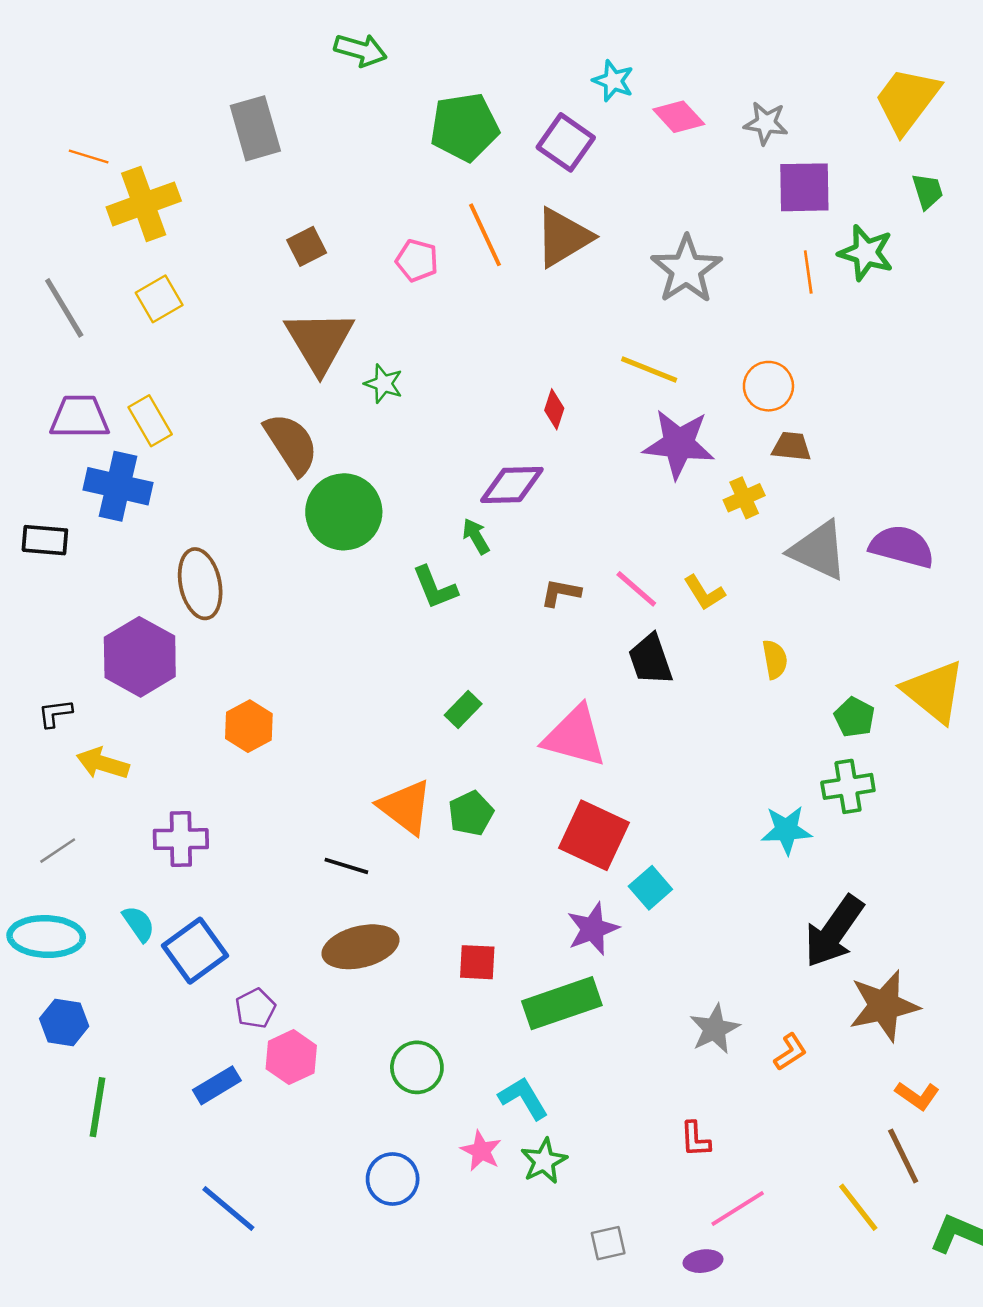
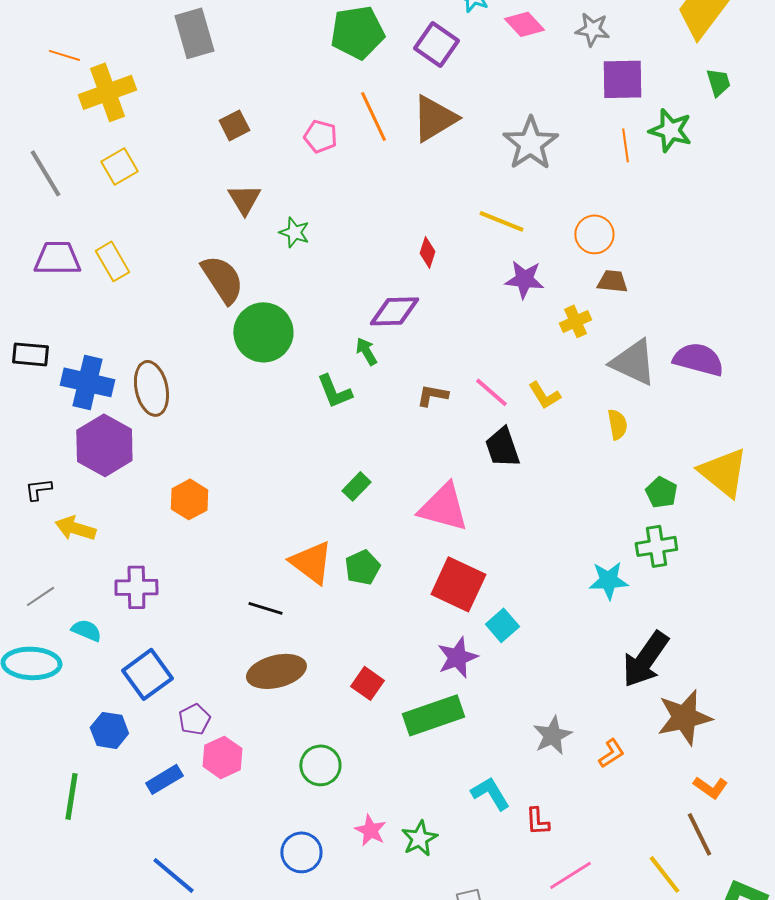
brown triangle: (319, 341) -> (244, 199), size x0.6
purple star: (679, 444) -> (524, 279), size x0.7
blue cross: (118, 486) -> (87, 382), moved
yellow semicircle: (775, 659) -> (617, 424), moved
cyan semicircle: (139, 924) -> (86, 630), moved, turned -32
red square: (477, 962) -> (367, 683), turned 32
blue hexagon: (64, 1022) -> (109, 730), moved
cyan L-shape: (523, 1098) -> (490, 793), moved

